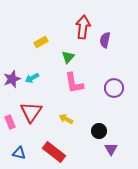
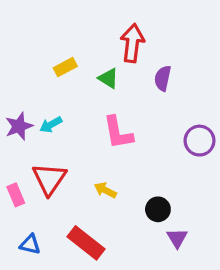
purple semicircle: (105, 40) -> (163, 78), moved
green triangle: (68, 57) -> (108, 78), moved, turned -40
purple circle: (114, 88) -> (199, 141), moved

